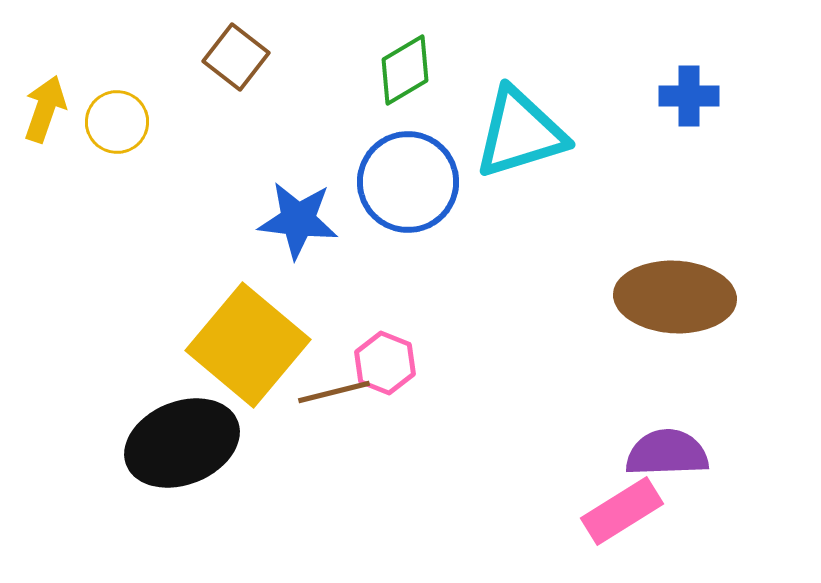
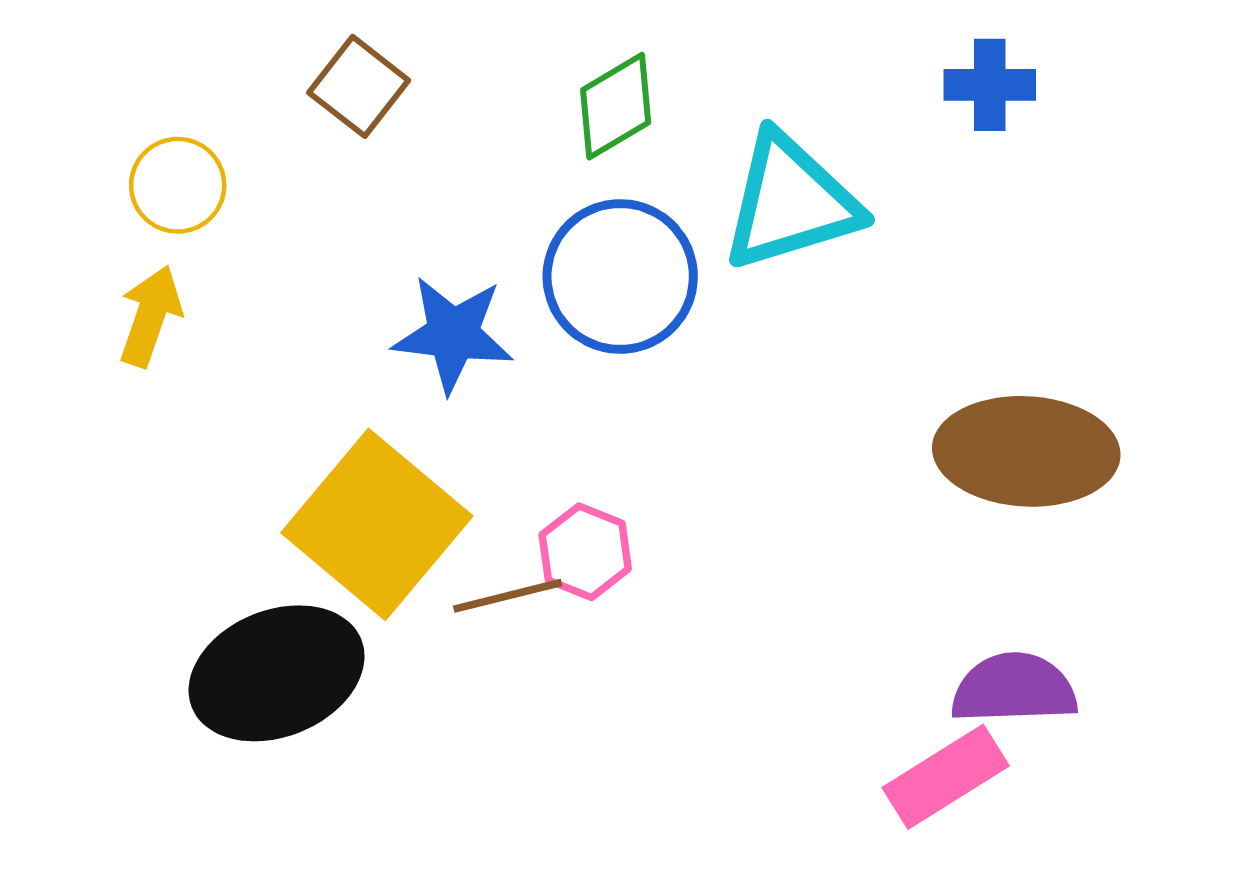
blue cross: (689, 96) -> (990, 85), moved
yellow arrow: (45, 109) -> (150, 316), moved

